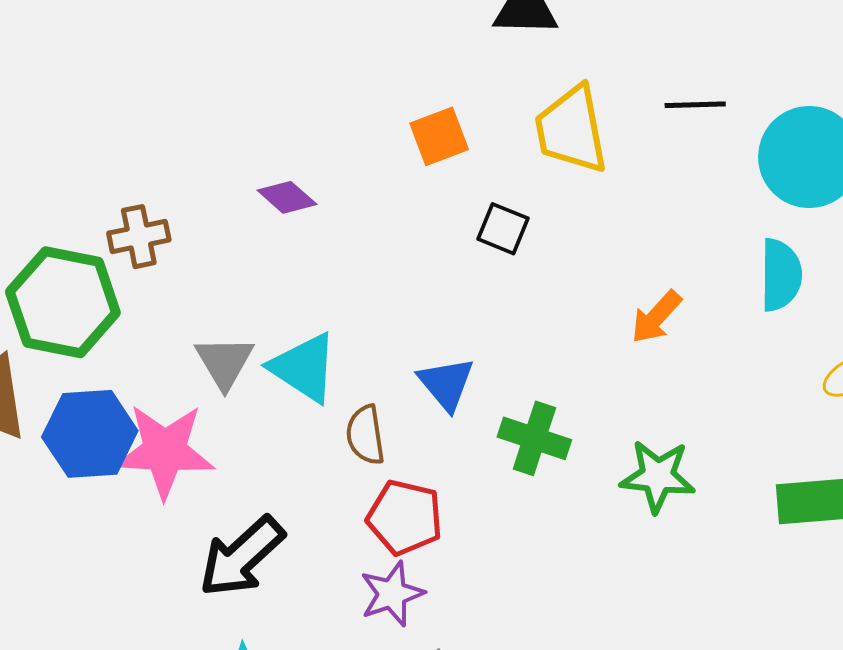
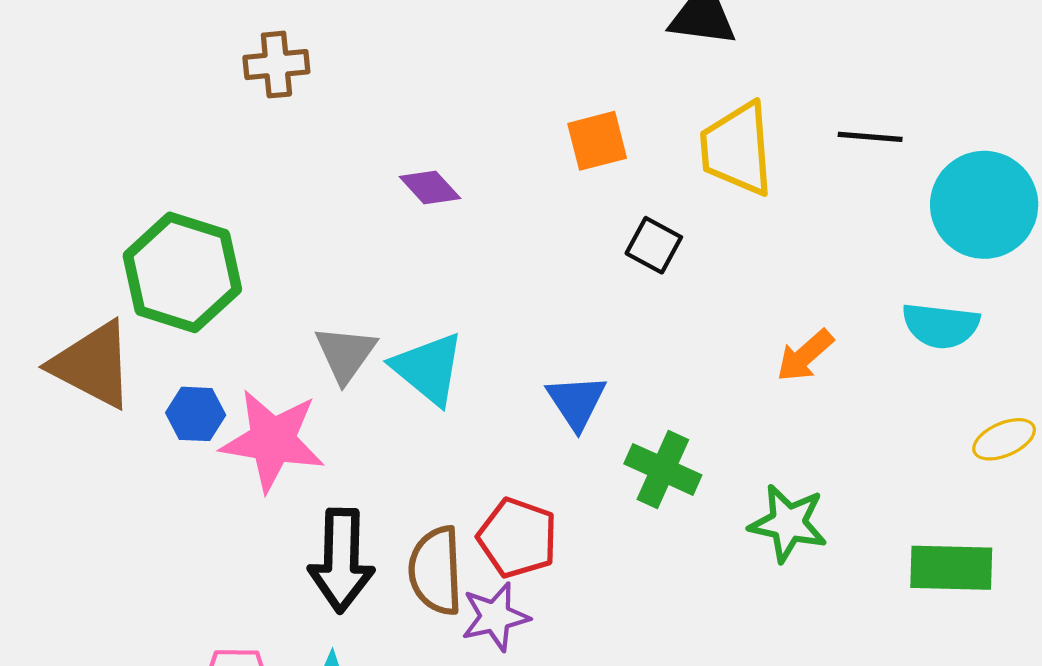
brown cross: (139, 237) -> (276, 65), moved
cyan semicircle: (781, 275) -> (941, 326), turned 90
blue hexagon: (90, 434) -> (196, 414), size x0.6
brown semicircle: (365, 435) -> (436, 571), moved, size x1.4
black arrow: (242, 557) -> (341, 560), turned -52

